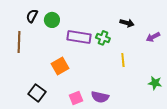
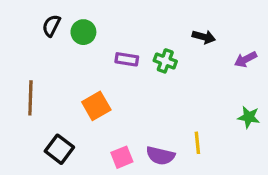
purple rectangle: (79, 37) -> (127, 59), size x0.6
brown line: (19, 42) -> (30, 98), moved
yellow line: (123, 60) -> (197, 143), moved
green star: (155, 83) -> (249, 117), moved

